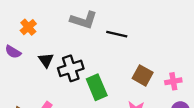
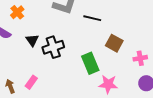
brown square: (143, 75) -> (114, 43), moved
green rectangle: (97, 87) -> (90, 63), moved

